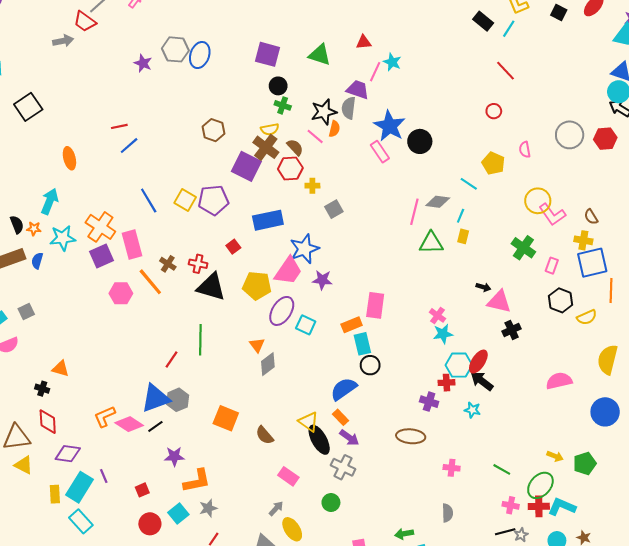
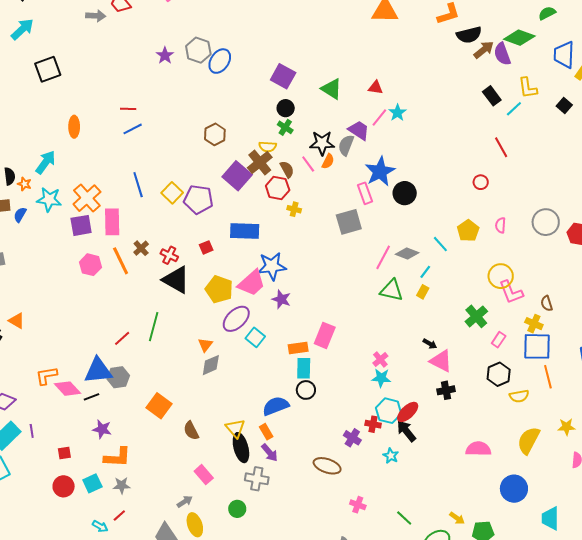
gray square: (334, 209) -> (349, 222), moved, size x1.5
orange line: (611, 290) -> (548, 377), turned -30
gray cross: (343, 467) -> (257, 479), turned -30

